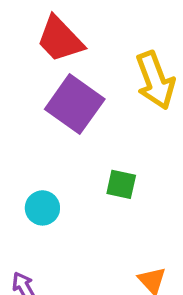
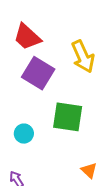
green square: (121, 184) -> (68, 117), size x1.8

